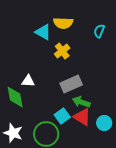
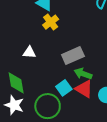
yellow cross: (62, 51) -> (51, 22), moved
green diamond: (15, 97) -> (16, 83), moved

